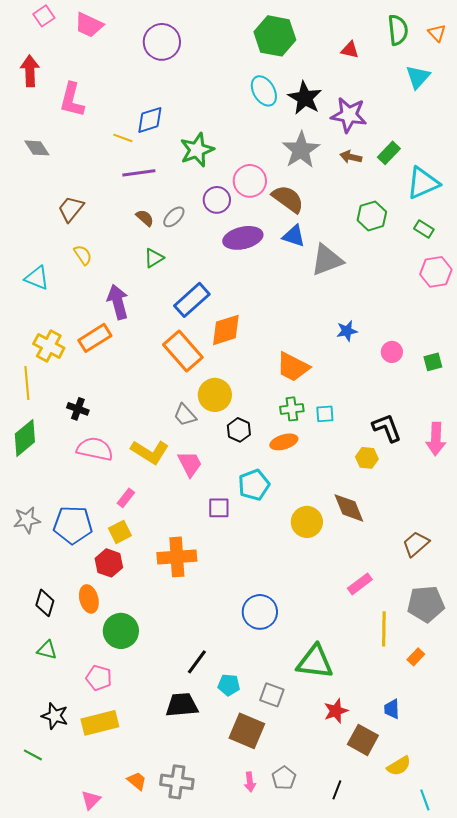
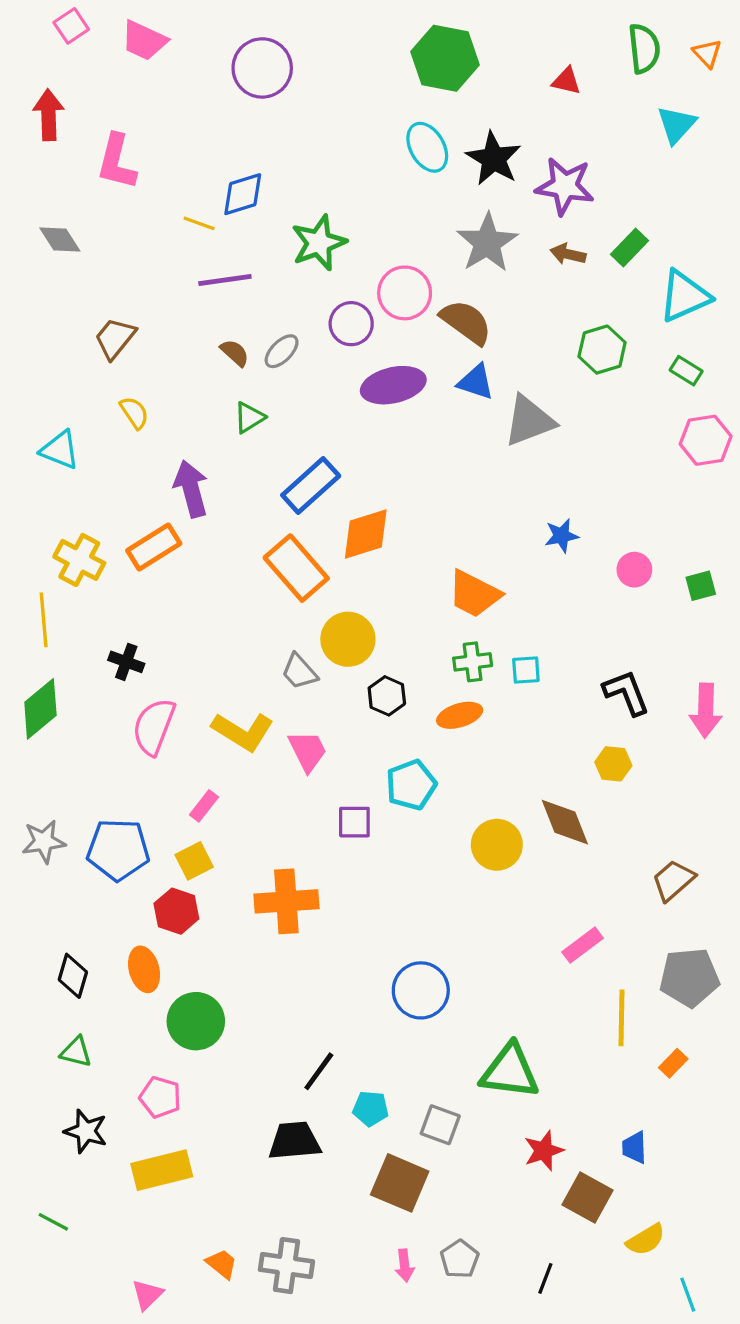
pink semicircle: (95, 449) -> (154, 727), turned -81
yellow hexagon: (367, 458) -> (613, 764), moved
black star: (55, 716) -> (86, 1131), moved

